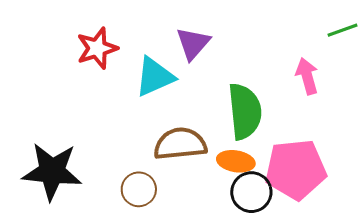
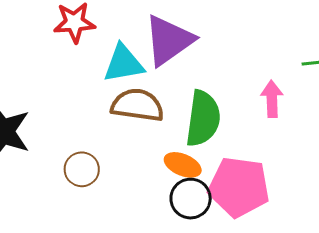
purple triangle: (193, 43) -> (169, 40), size x1.5
brown semicircle: (180, 144) -> (137, 105), moved

